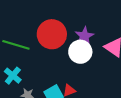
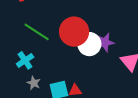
white circle: (80, 52) -> (89, 44), moved

